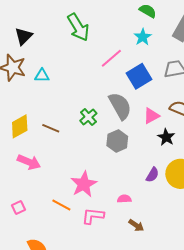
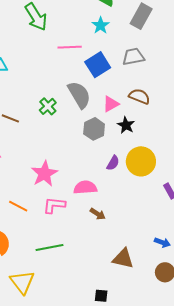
pink line: (111, 58) -> (70, 47), turned 40
gray hexagon: (117, 141) -> (94, 129), moved
pink semicircle: (124, 199) -> (85, 187), size x1.6
orange line: (61, 205) -> (18, 206), moved

